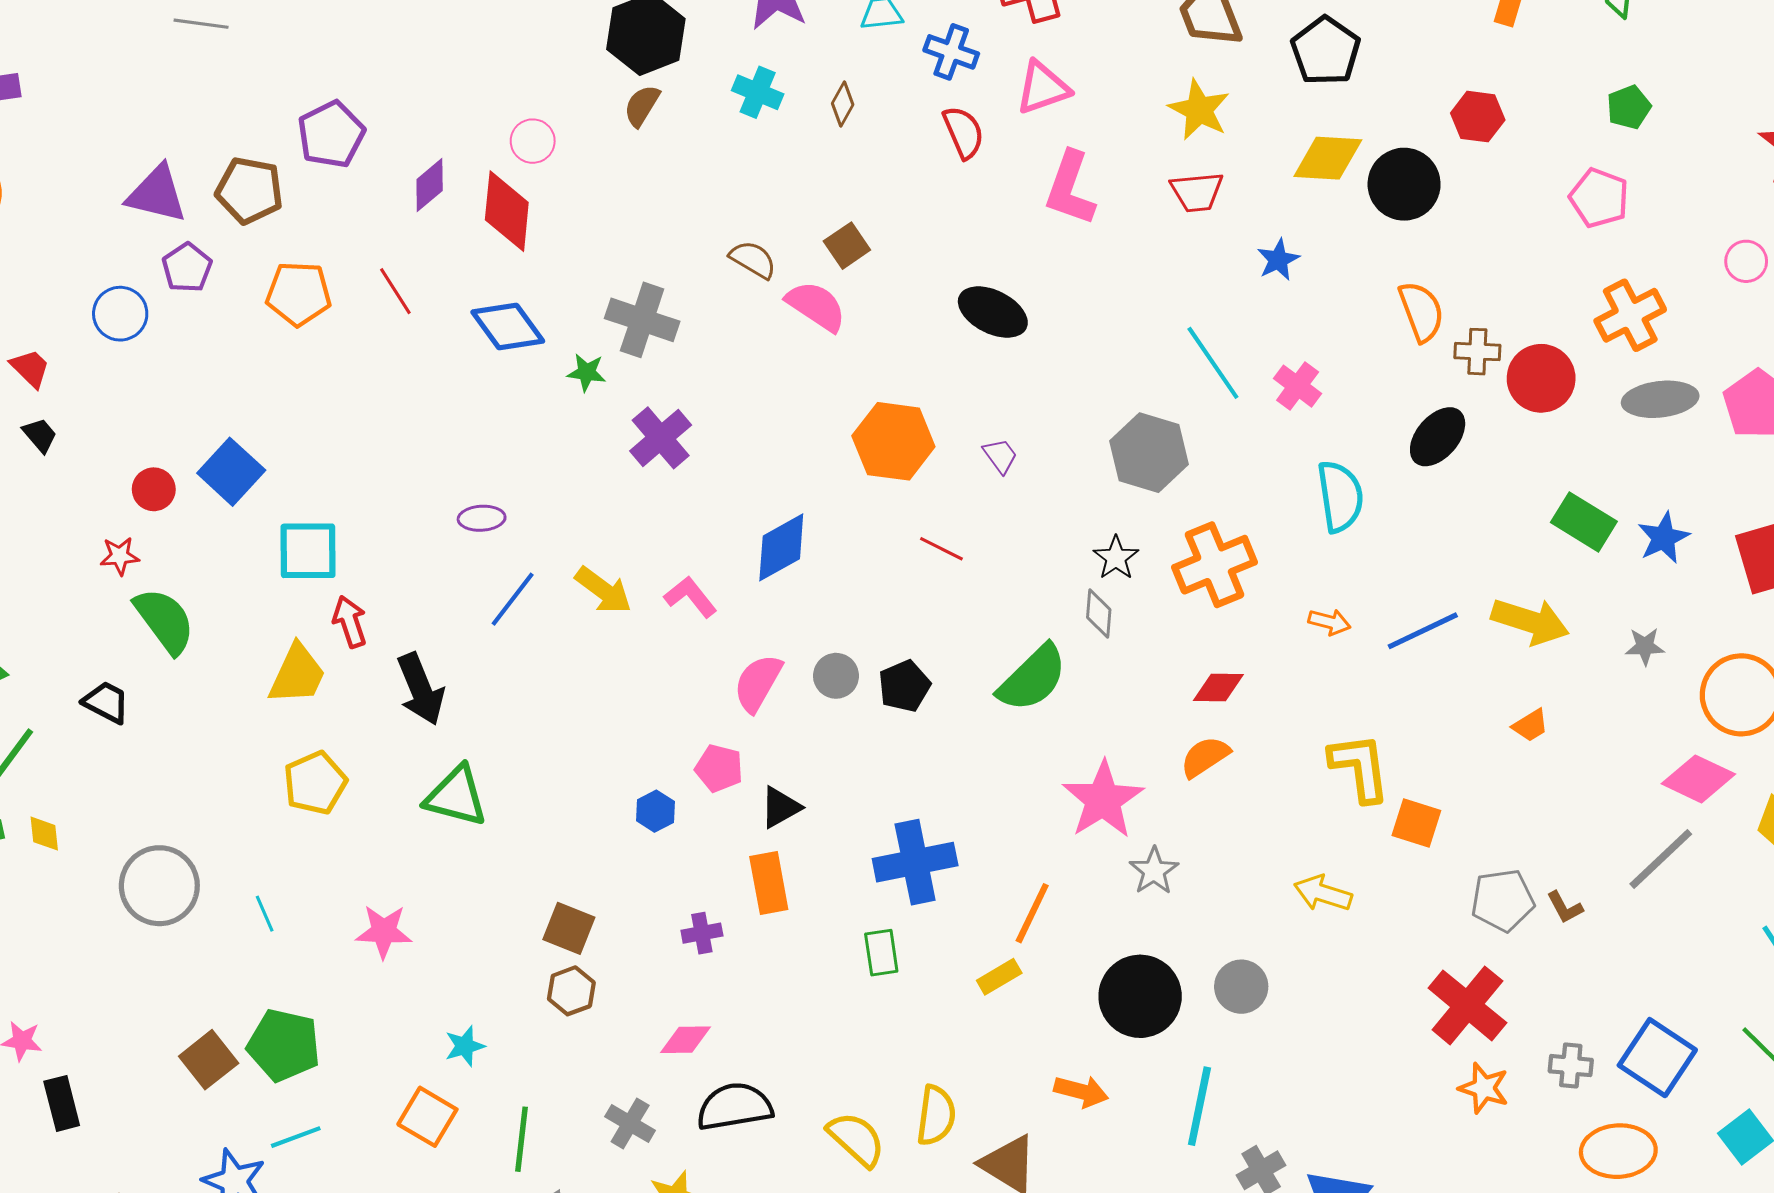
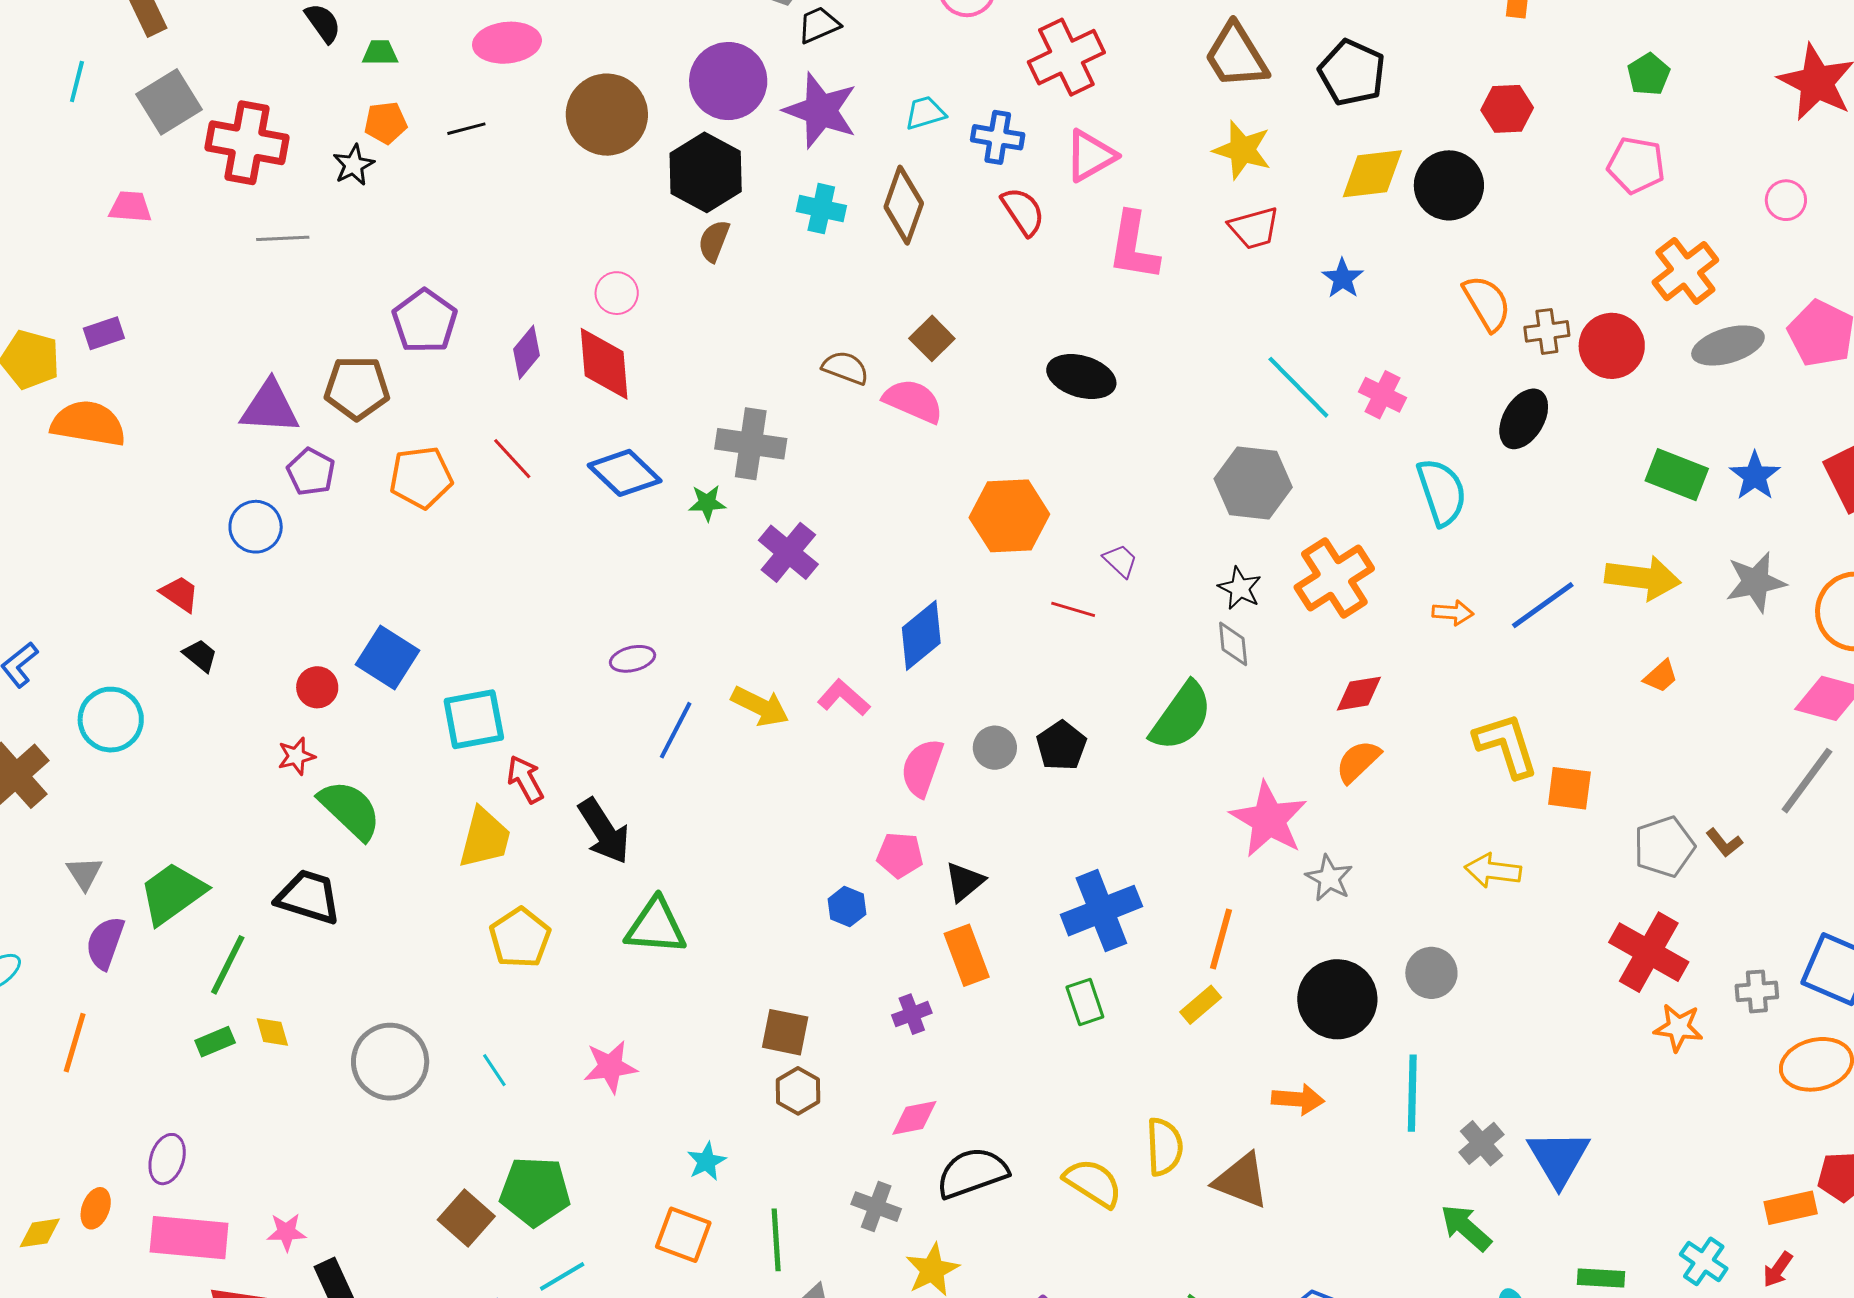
brown diamond: (843, 104) -> (904, 205), size x1.8
purple trapezoid: (1000, 456) -> (1120, 561), moved
gray star: (1645, 646) -> (1756, 582), size x1.6
black trapezoid: (106, 702) -> (308, 897), size x1.4

